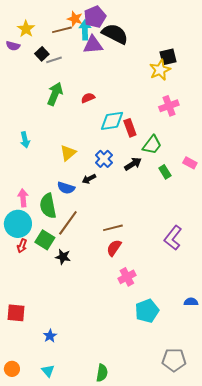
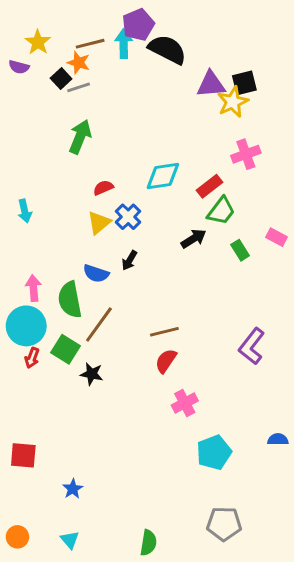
orange star: (75, 19) -> (79, 63), moved
purple triangle: (93, 45) -> (211, 84), moved
red semicircle: (88, 98) -> (103, 188), moved
red rectangle: (130, 128) -> (210, 186), moved, turned 72
cyan arrow: (25, 140) -> (25, 211), moved
blue cross: (104, 159) -> (128, 217), moved
black arrow: (89, 179) -> (129, 260), turned -32
gray pentagon: (174, 360) -> (224, 524), moved

